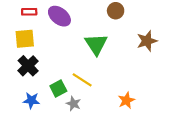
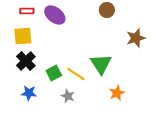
green triangle: (96, 44) -> (101, 64), moved
green square: (58, 89) -> (54, 73), moved

